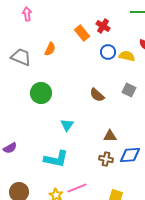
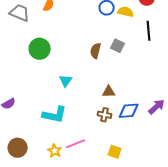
gray square: (129, 90) -> (118, 46), moved
brown semicircle: (97, 95) -> (96, 51), turned 63

